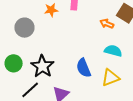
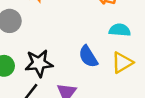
black star: (42, 66) -> (39, 63), turned -30

